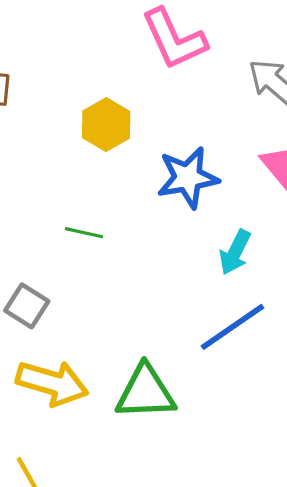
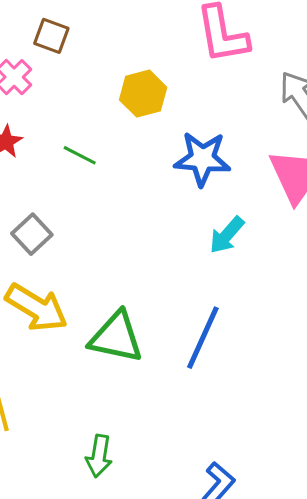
green line: (84, 233) -> (80, 155), moved
blue line: (233, 327) -> (203, 338), moved, turned -46

